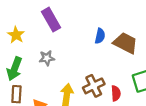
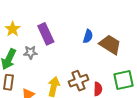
purple rectangle: (51, 20) -> (46, 34), moved
gray star: (47, 58) -> (30, 52), moved

